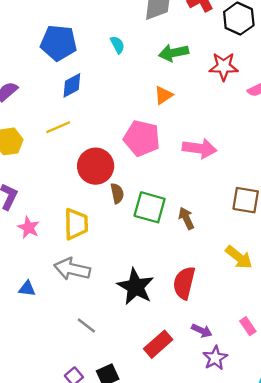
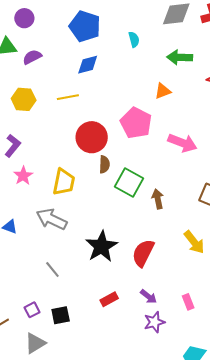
red rectangle: (158, 344) -> (109, 299), size x0.7

